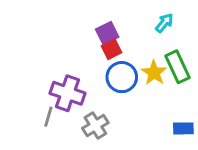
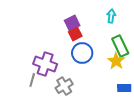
cyan arrow: (164, 23) -> (111, 16), turned -32
yellow star: (154, 73) -> (116, 61), moved

